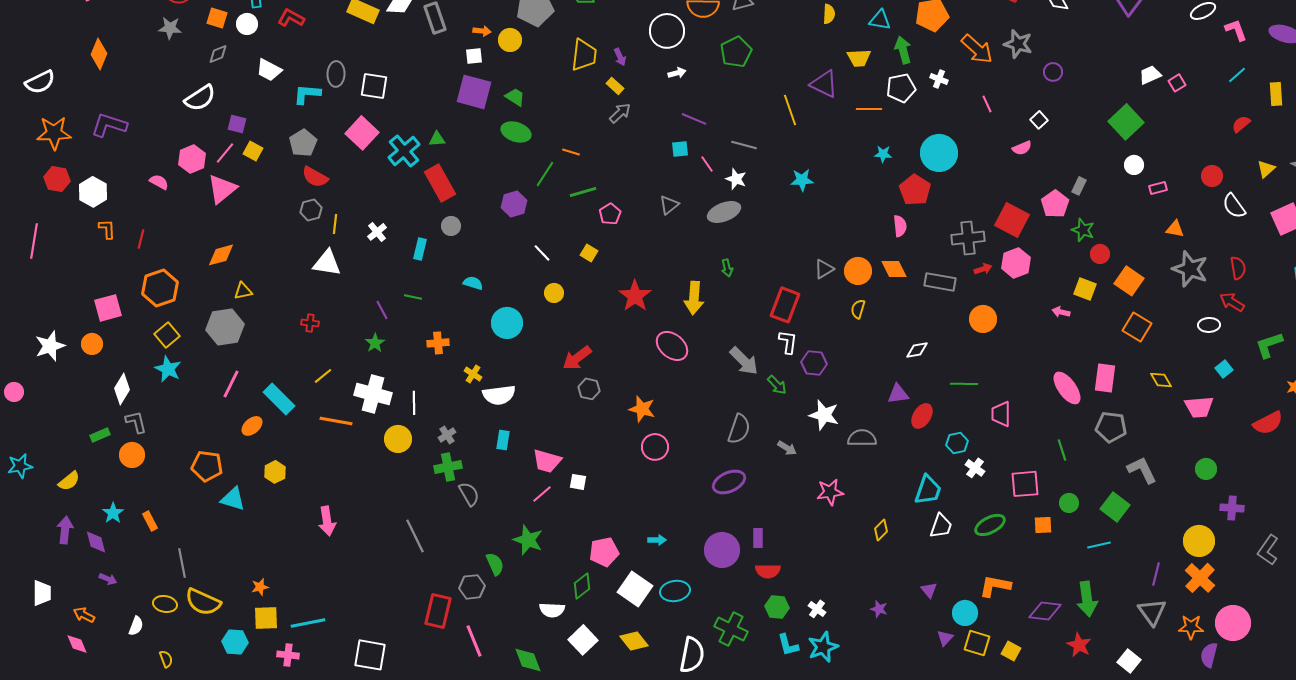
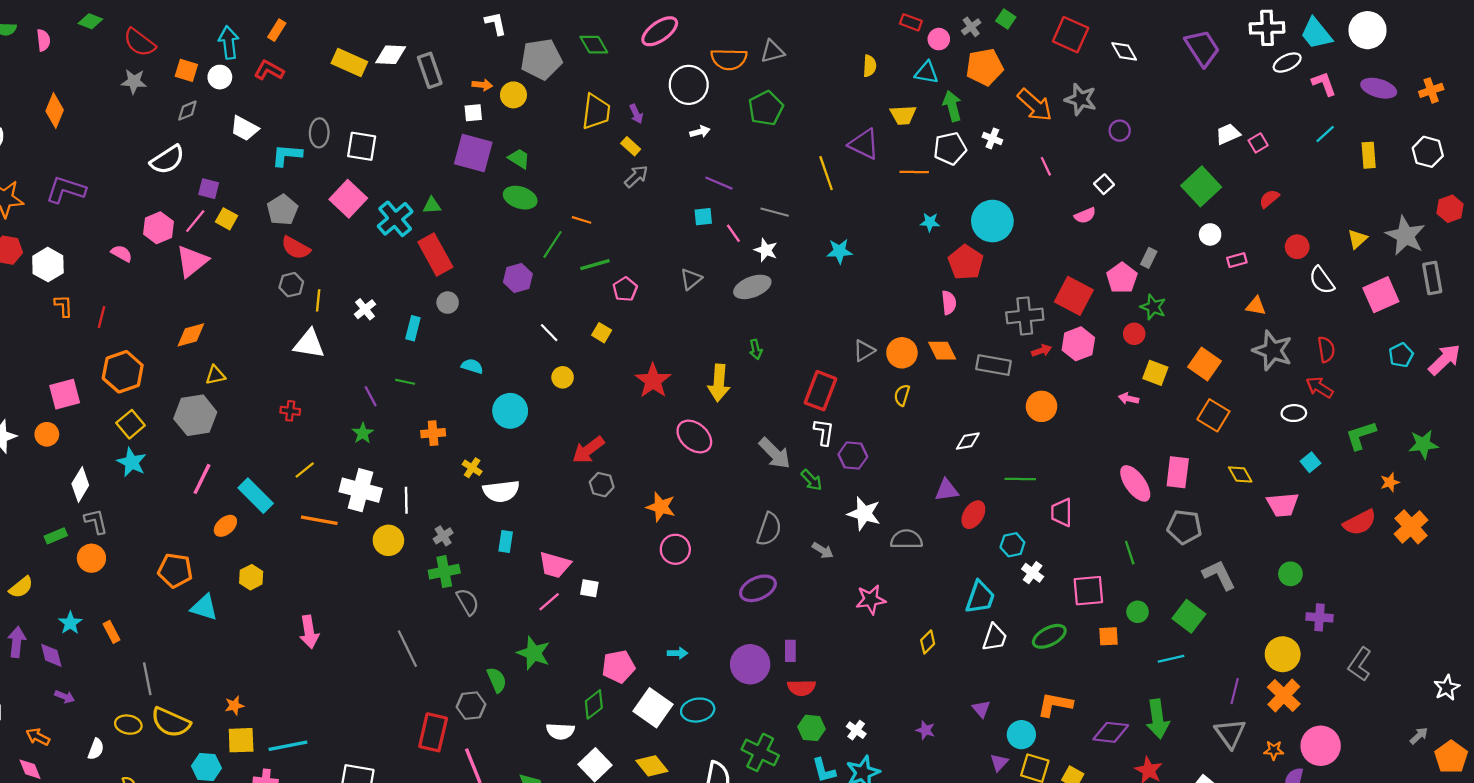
red semicircle: (1241, 124) -> (1269, 199), moved
red circle: (1100, 254) -> (1134, 334), moved
orange star: (1191, 627) -> (1274, 750), size x0.7

